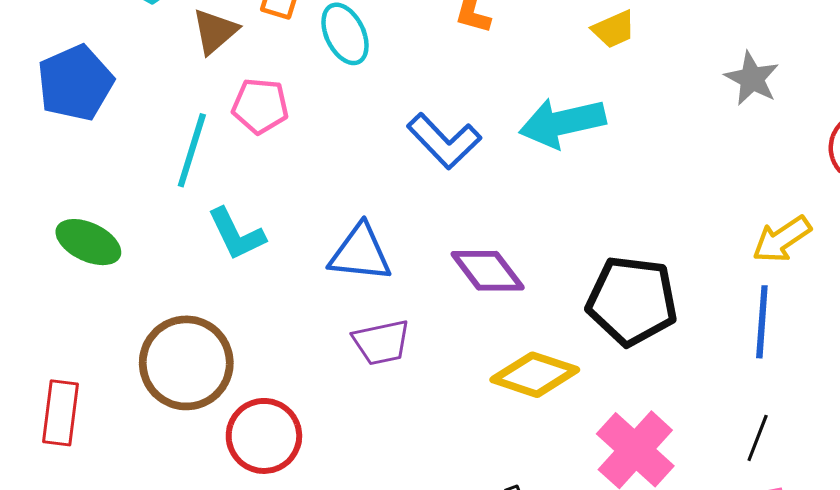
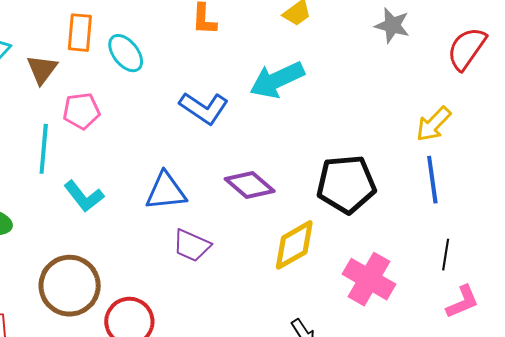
purple trapezoid: (381, 342) -> (192, 245), turned 48
yellow diamond: (535, 375) -> (294, 245), turned -36

